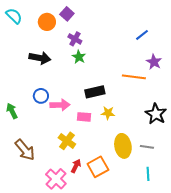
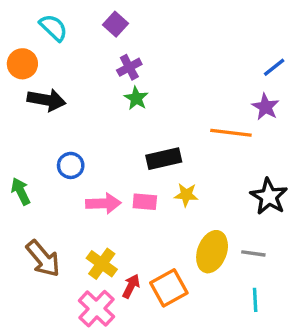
cyan semicircle: (14, 16) -> (53, 28), moved
orange circle: (47, 22) -> (22, 64), moved
blue line: (142, 35) -> (274, 67), moved
purple cross: (75, 39) -> (129, 67), turned 32
black arrow: (40, 58) -> (47, 100), moved
pink arrow: (60, 105) -> (103, 203), moved
yellow cross: (67, 141) -> (102, 264), moved
yellow ellipse: (123, 146) -> (212, 252), turned 30

